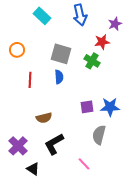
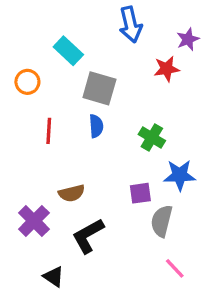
cyan rectangle: (42, 16) -> (68, 51), moved
green cross: (92, 61) -> (152, 138), moved
purple square: (87, 107) -> (140, 193), moved
purple cross: (18, 146) -> (34, 221), moved
pink line: (84, 164) -> (175, 268), moved

